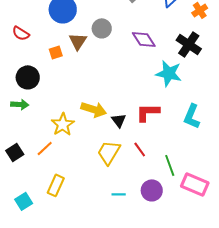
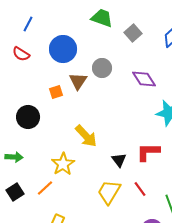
red semicircle: (21, 33) -> (21, 54), moved
green arrow: (20, 104) -> (14, 157), moved
yellow arrow: (94, 109) -> (86, 136), moved, turned 30

